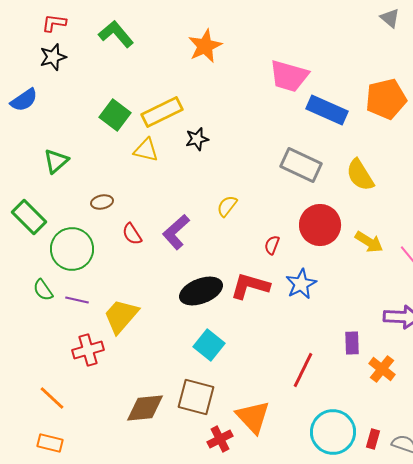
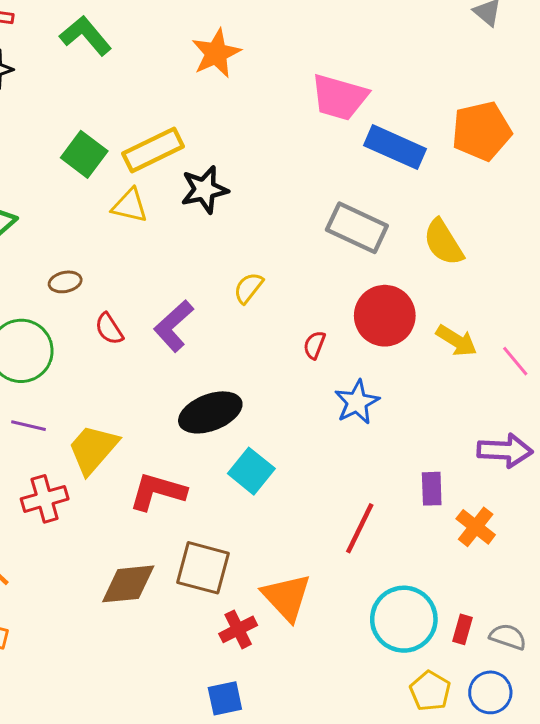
black star: (197, 139) -> (204, 190), size x1.4
red L-shape: (250, 286) -> (158, 492), moved
cyan square: (209, 345) -> (251, 471), moved

